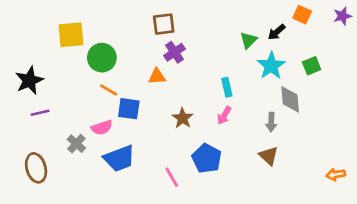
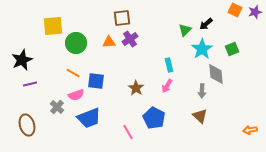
orange square: (302, 15) -> (235, 10), moved
orange triangle: (157, 76) -> (109, 42), moved
orange line: (109, 90) -> (73, 73), moved

